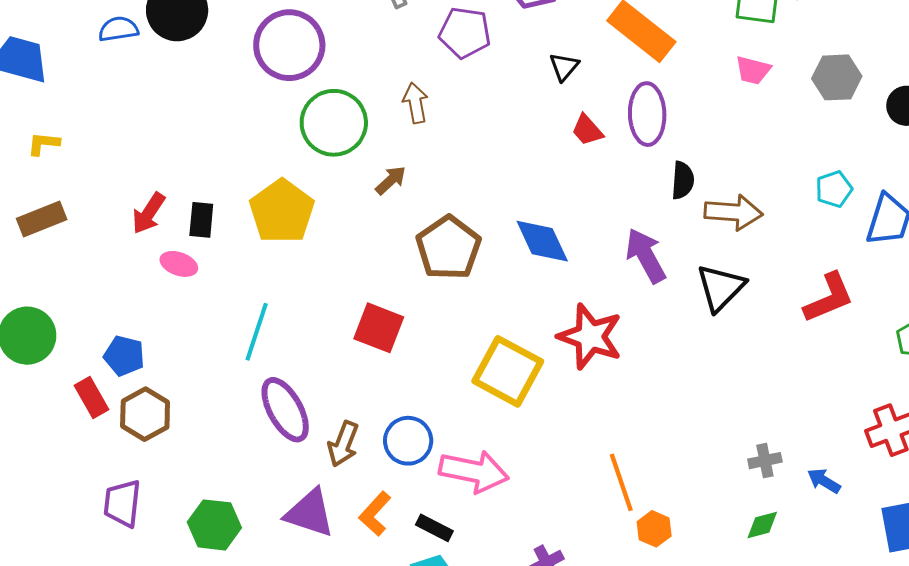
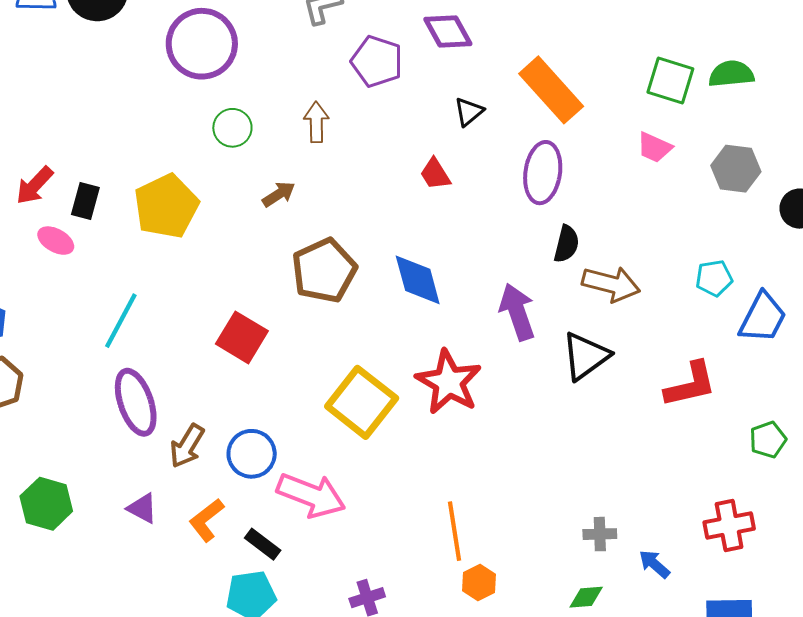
green circle: (334, 123) -> (232, 128), size x0.6
red trapezoid: (587, 130) -> (435, 174), moved
purple triangle: (310, 513) -> (142, 508), size x0.6

